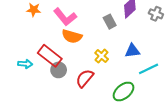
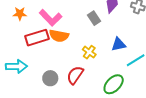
red rectangle: (50, 56) -> (37, 38), moved, turned -50
cyan arrow: (25, 64) -> (16, 66), size x1.5
gray circle: (59, 70) -> (50, 78), moved

